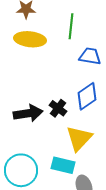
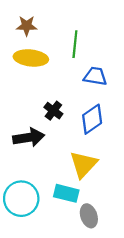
black cross: (58, 108) -> (53, 111), moved

